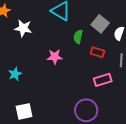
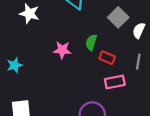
green semicircle: (78, 37) -> (91, 42), moved
red rectangle: (97, 52) -> (107, 58), moved

